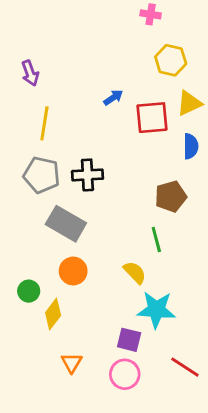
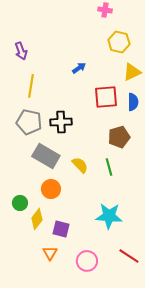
red square: (152, 118) -> (106, 97), moved
yellow semicircle: (135, 272) -> (80, 165), moved
purple square: (129, 340) -> (61, 229), moved

